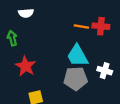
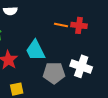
cyan trapezoid: (77, 56) -> (35, 50), moved
white cross: (105, 71) -> (81, 66), size x1.5

